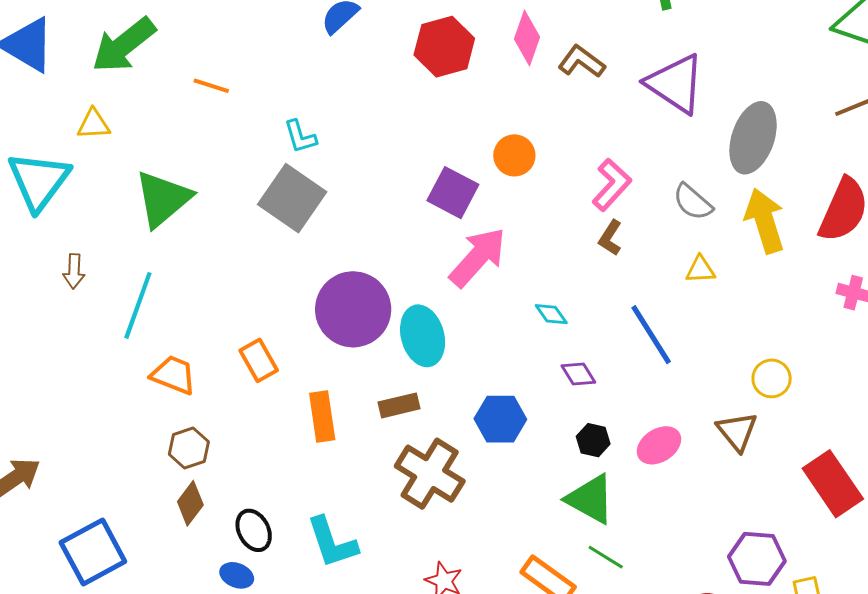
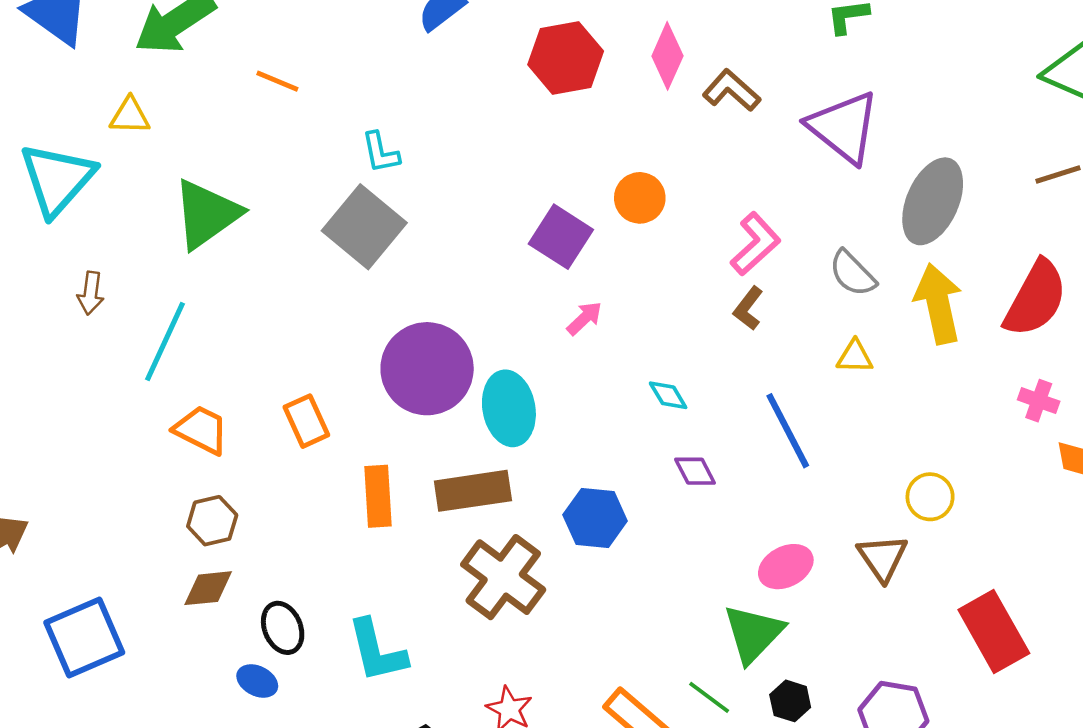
pink arrow: (478, 257) -> (584, 318), size x0.5
brown rectangle: (399, 405) -> (473, 491), size x1.5
black hexagon: (593, 440) -> (790, 701), moved
green triangle: (590, 499) -> (753, 633), moved, turned 40
brown diamond: (190, 503) -> (208, 588), turned 42

